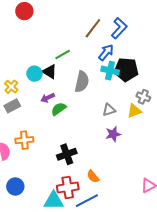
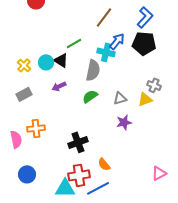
blue L-shape: (119, 28) -> (145, 17), moved
black pentagon: (126, 70) -> (144, 43), moved
cyan cross: (110, 71) -> (106, 52), moved
yellow cross: (11, 87) -> (24, 65), moved
green semicircle: (59, 109) -> (90, 96), moved

